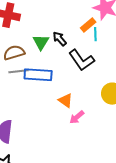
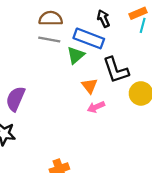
green triangle: (41, 42) -> (76, 55), moved
black L-shape: (82, 60) -> (116, 70), moved
blue rectangle: (38, 75) -> (89, 38), moved

